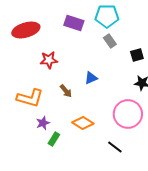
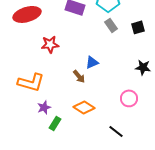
black square: (137, 55) -> (138, 27), moved
brown arrow: (66, 91) -> (79, 76), moved
pink circle: (128, 114) -> (129, 98), size x0.6

